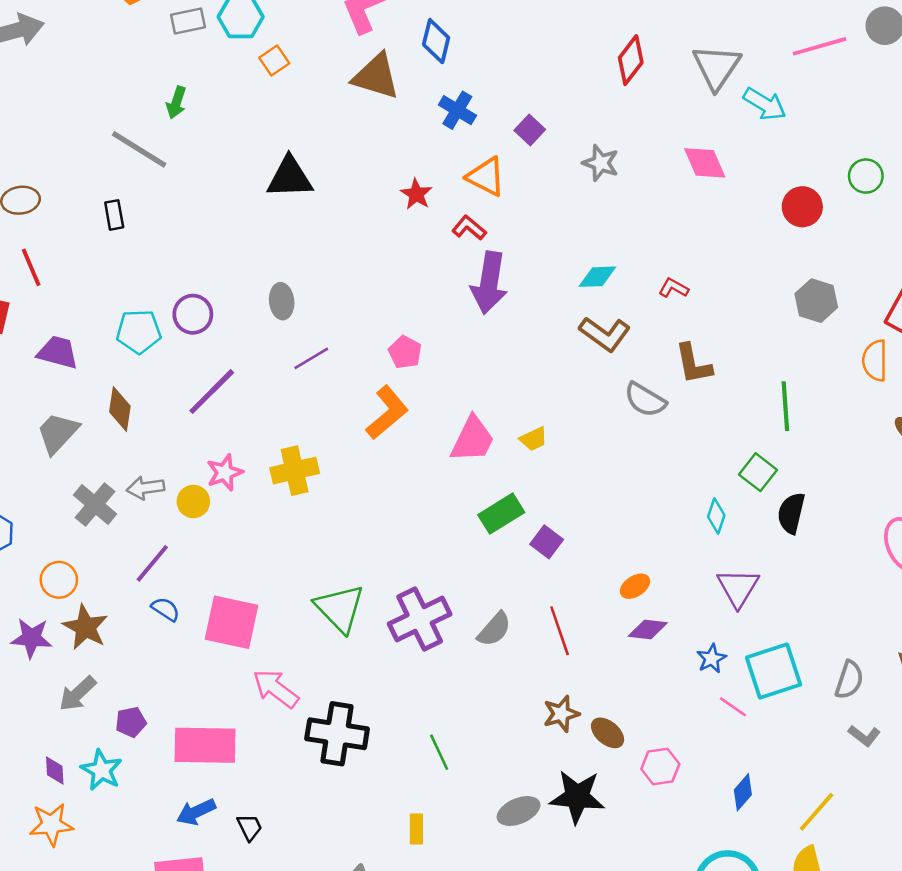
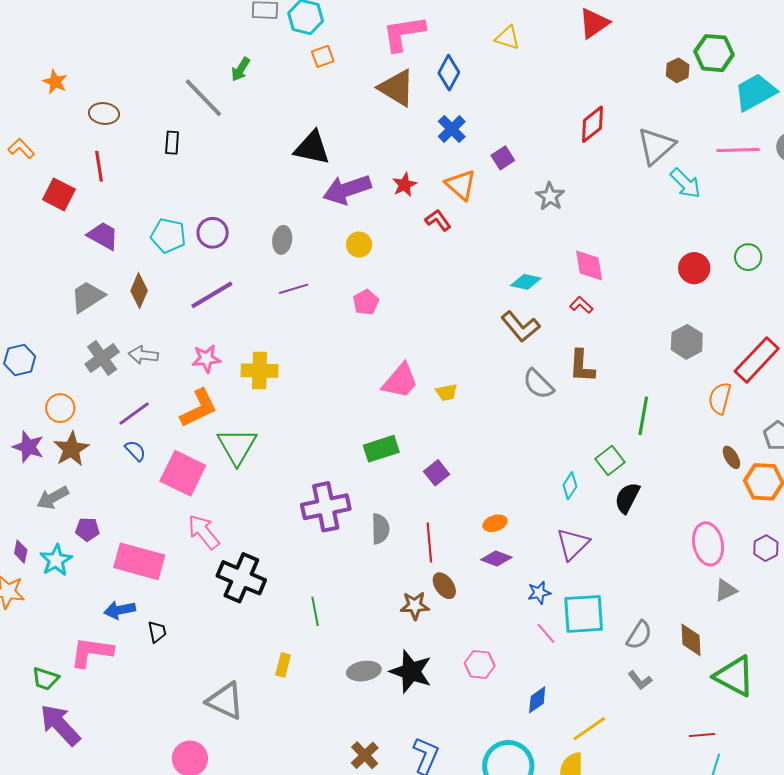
pink diamond: (705, 163) -> (589, 265), moved
purple arrow: (489, 283) -> (347, 190), moved, turned 48
orange L-shape: (387, 413) -> (199, 408), moved
yellow circle: (193, 501) -> (359, 245), moved
green rectangle: (501, 514) -> (381, 449), moved
green triangle: (340, 608) -> (237, 446), moved
gray semicircle: (494, 629) -> (380, 529), turned -56
brown ellipse: (608, 733) -> (444, 586), moved

